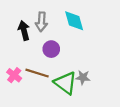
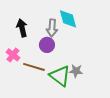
gray arrow: (41, 22) -> (52, 28), moved
pink cross: (14, 75) -> (13, 55), moved

